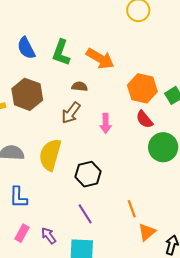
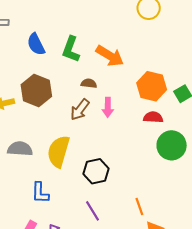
red semicircle: (144, 119) -> (153, 117), turned 132
pink arrow: (106, 123) -> (108, 107), moved
blue L-shape: (18, 197) -> (40, 193), moved

